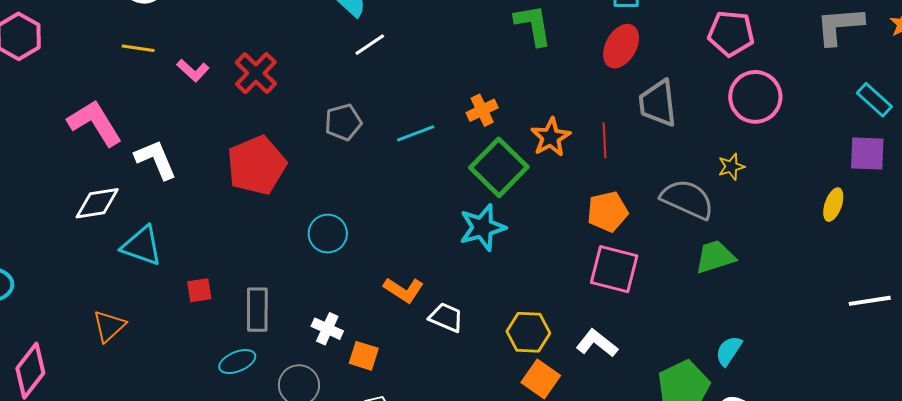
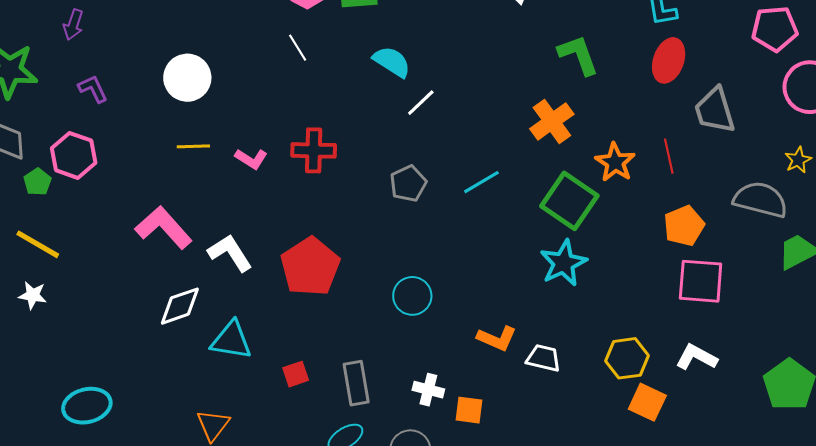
red cross: (256, 73) -> (314, 150), turned -33
orange cross: (482, 110) -> (552, 121), moved, size x1.4
red pentagon: (257, 165) -> (310, 267), moved

